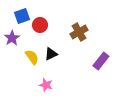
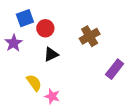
black triangle: (51, 54) -> (51, 54), moved
yellow semicircle: (32, 57) -> (34, 83), moved

